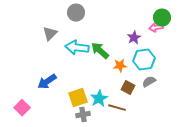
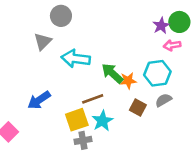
gray circle: (76, 13) -> (61, 16), moved
pink arrow: (156, 28) -> (172, 45), moved
purple star: (134, 38) -> (161, 26), moved
green arrow: (100, 51) -> (112, 73), moved
brown line: (117, 108) -> (93, 99), moved, turned -36

